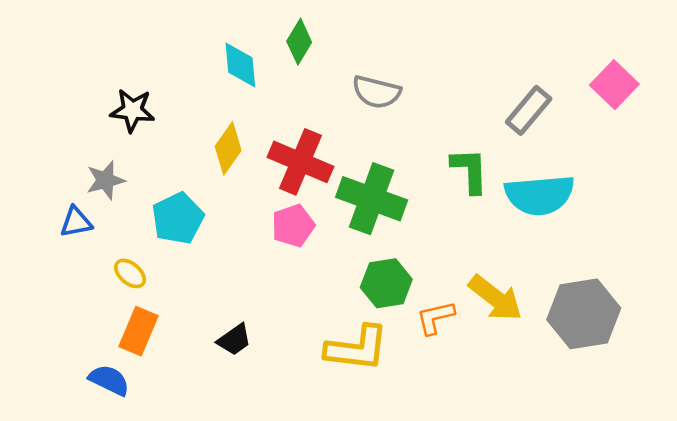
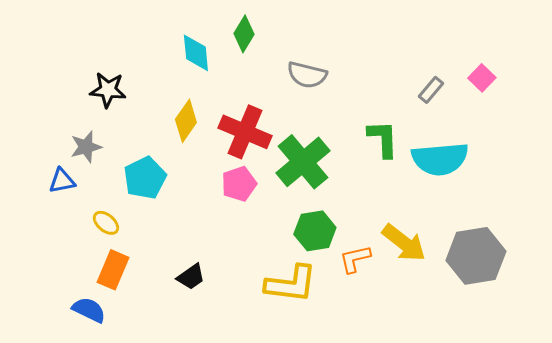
pink square: (614, 85) -> (482, 78), moved, size x0.7
gray rectangle: (529, 110) -> (431, 90), size x0.7
green cross: (372, 199) -> (303, 162), turned 30

